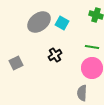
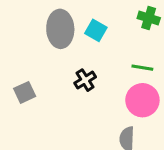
gray ellipse: (39, 22) -> (60, 29), turned -55

